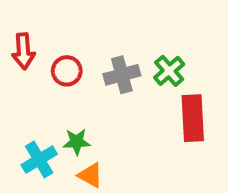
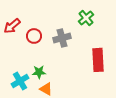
red arrow: (23, 51) -> (12, 26), turned 54
green cross: (169, 71) -> (86, 18), moved

